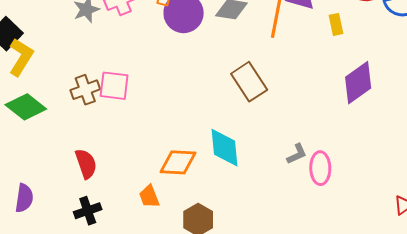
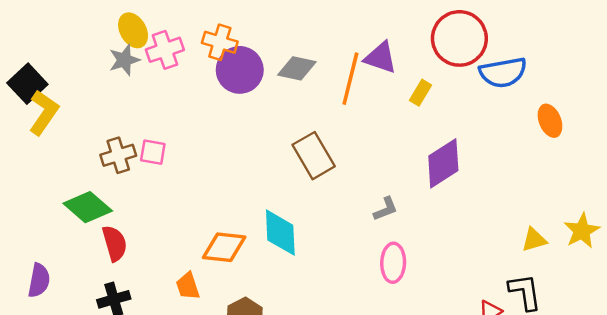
yellow rectangle: (336, 24) -> (421, 93), turned 40
pink square: (114, 86) -> (153, 152), size x0.7
green diamond: (26, 107) -> (88, 207), moved
gray L-shape: (297, 154) -> (386, 209), moved

